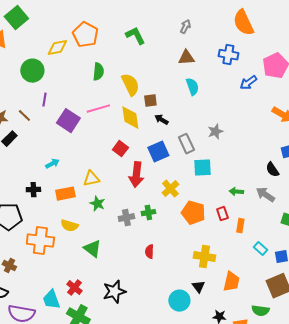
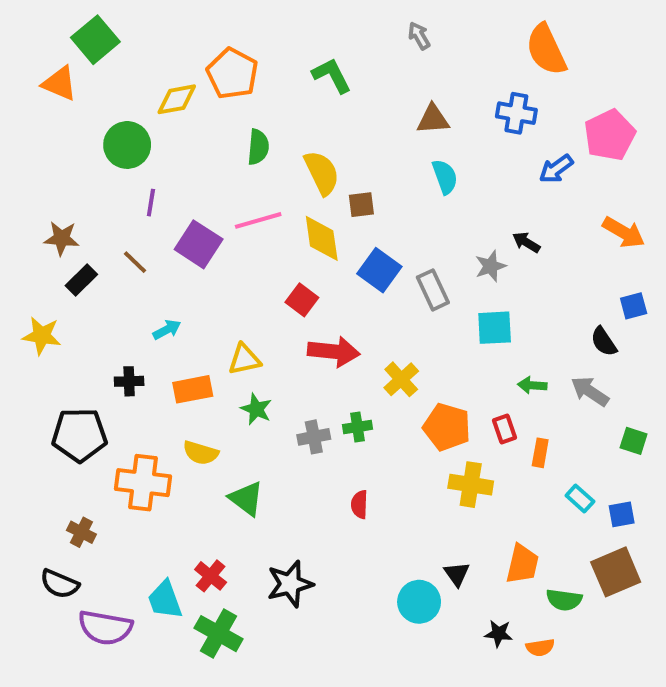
gray arrow: (185, 27) -> (419, 36), moved, turned -56
brown line: (24, 116) -> (135, 262), moved
black arrow: (161, 120) -> (526, 242), moved
blue square: (158, 152) -> (379, 270), moved, turned -30
cyan square: (202, 168) -> (495, 328), moved
red arrow: (136, 175) -> (334, 352), turned -90
yellow cross: (204, 257) -> (471, 485), moved
green semicircle: (260, 311) -> (564, 600), moved

